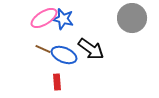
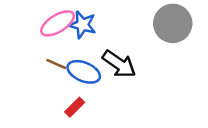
red rectangle: (57, 82) -> (75, 107), turned 49

